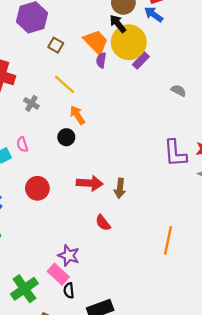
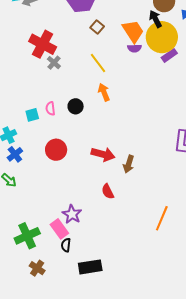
purple semicircle: (101, 60) -> (134, 48), turned -112
gray cross: (31, 103) -> (54, 63), moved
black circle: (66, 137) -> (76, 106), moved

